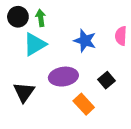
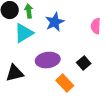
blue star: (85, 41) -> (55, 22), moved, turned 30
black triangle: (24, 92) -> (15, 73), turned 42

